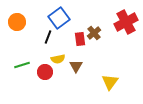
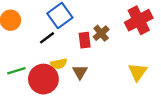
black line: (48, 37) -> (47, 38), turned 32
red circle: (45, 72) -> (43, 79), size x1.6
yellow triangle: (110, 82) -> (138, 72), moved

